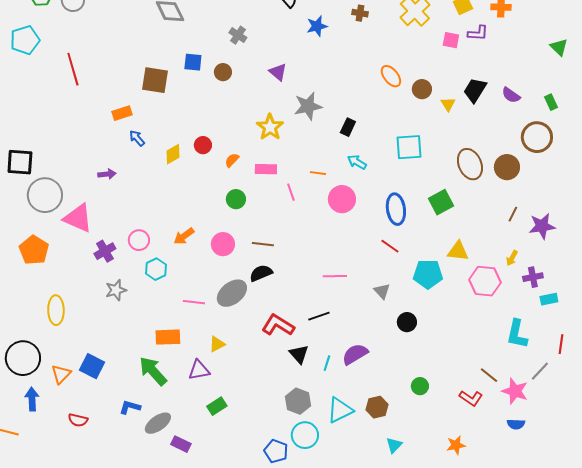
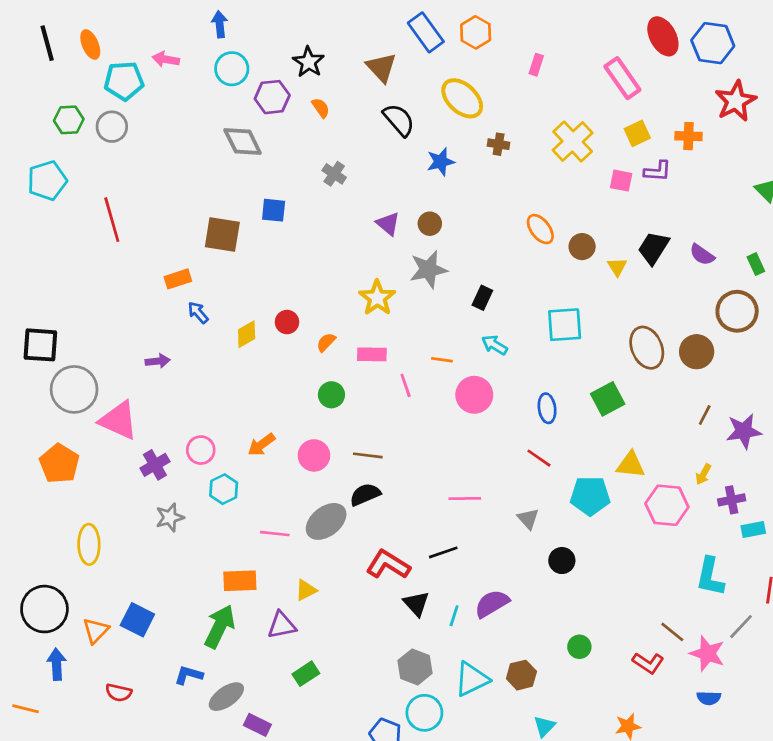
brown circle: (223, 72) -> (430, 224), moved
blue ellipse: (396, 209) -> (547, 408), size x0.7
green arrow: (153, 371) -> (220, 627), turned 68

